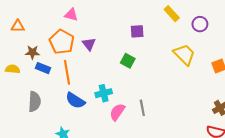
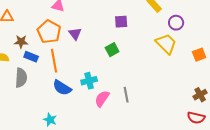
purple circle: (200, 24) -> (176, 23), moved
green square: (128, 61) -> (112, 50), turned 32
gray semicircle: (35, 102) -> (21, 78), moved

